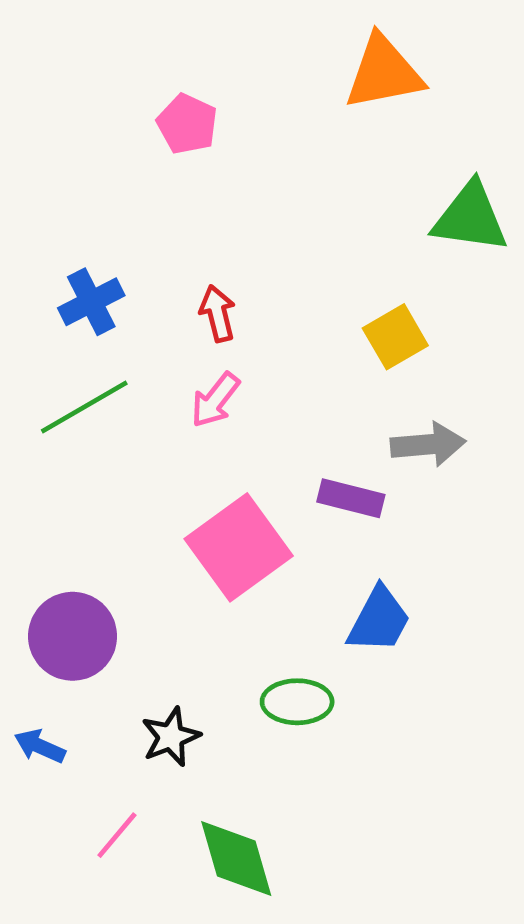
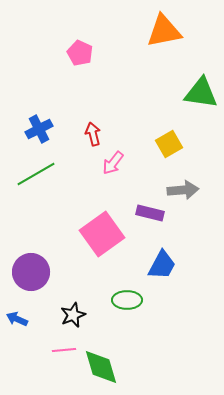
pink arrow: (215, 400) -> (113, 163), moved
pink line: (117, 835) -> (64, 350), moved, turned 45

